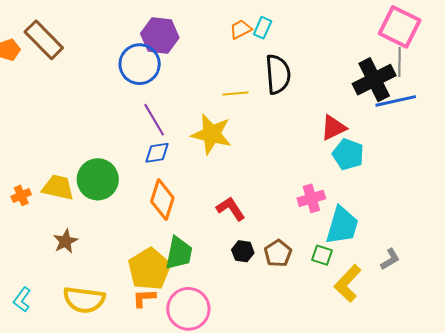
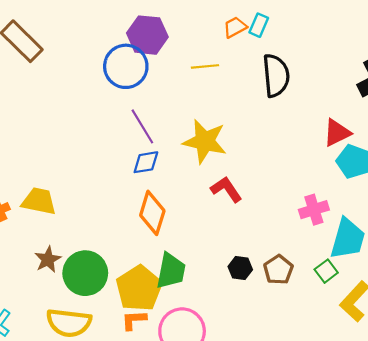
yellow line: (235, 93) -> (205, 66), moved
green circle: (98, 179) -> (85, 273), moved
red L-shape: (231, 209) -> (226, 189), moved
green square: (322, 255) -> (326, 271), turned 35

